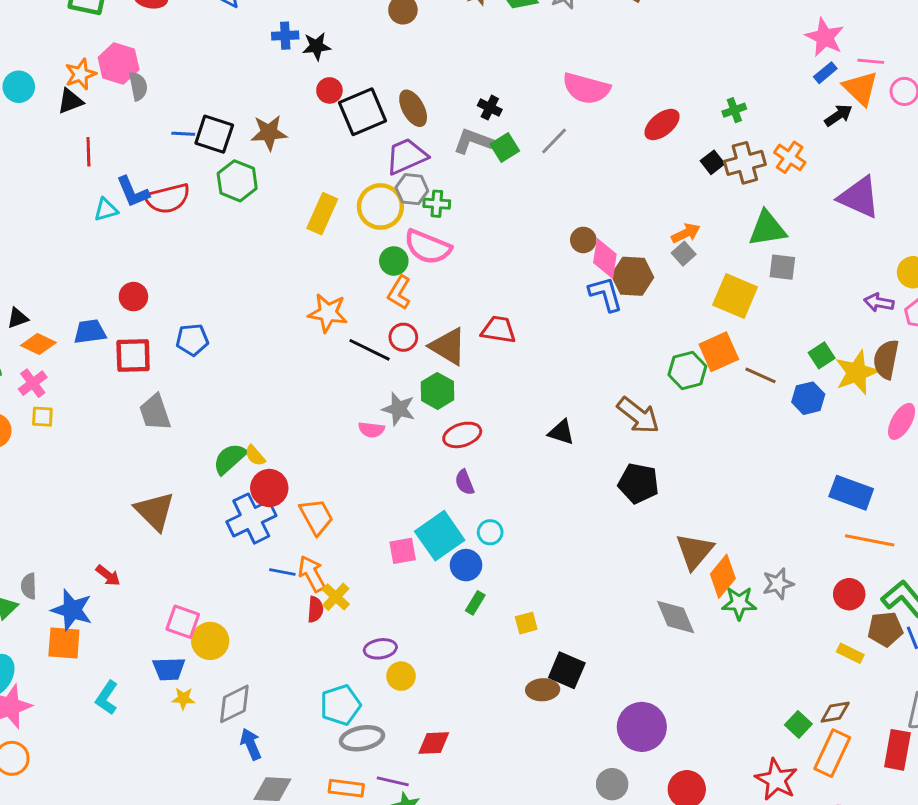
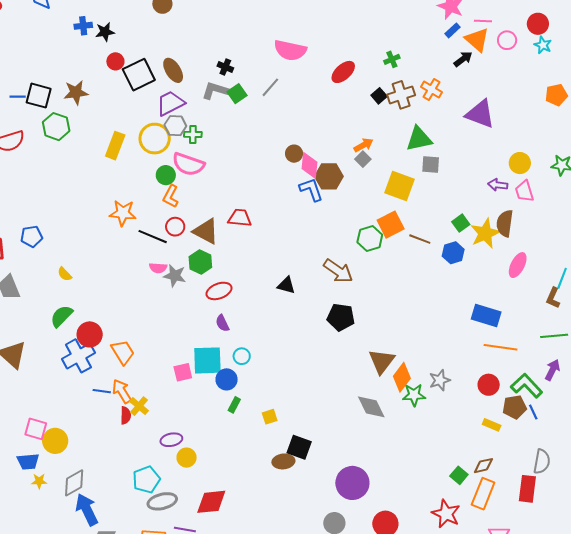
pink semicircle: (371, 430) -> (158, 268), moved
yellow semicircle: (255, 456) -> (65, 274), moved
cyan square: (440, 536) -> (207, 360), turned 36
red diamond: (434, 743) -> (211, 502), size x1.4
blue arrow: (251, 744) -> (87, 510), size x1.5

